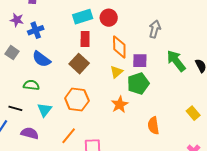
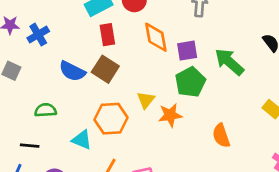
blue semicircle: (41, 59) -> (72, 71), moved
green arrow: (176, 61) -> (229, 62), moved
yellow triangle: (116, 72) -> (146, 100), moved
orange star: (120, 105) -> (170, 115), turned 30
cyan triangle: (44, 110) -> (82, 140), moved, turned -35

